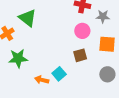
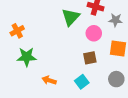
green triangle: (28, 18) -> (71, 17), moved, turned 30
cyan square: (59, 74) -> (82, 82), moved

